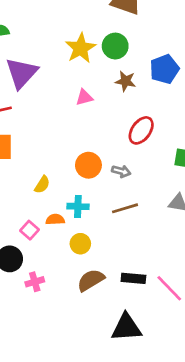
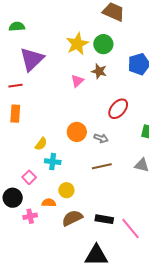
brown star: (125, 81) -> (99, 71), moved
pink triangle: (84, 97) -> (77, 81), turned -32
cyan cross: (78, 206) -> (53, 162), moved
orange semicircle: (55, 219) -> (49, 203), moved

